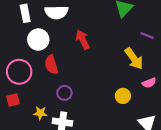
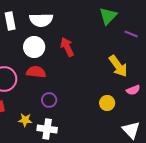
purple line: (147, 35) -> (131, 34), moved
white circle: (38, 40) -> (34, 47), moved
red semicircle: (51, 65) -> (36, 72), turned 114

